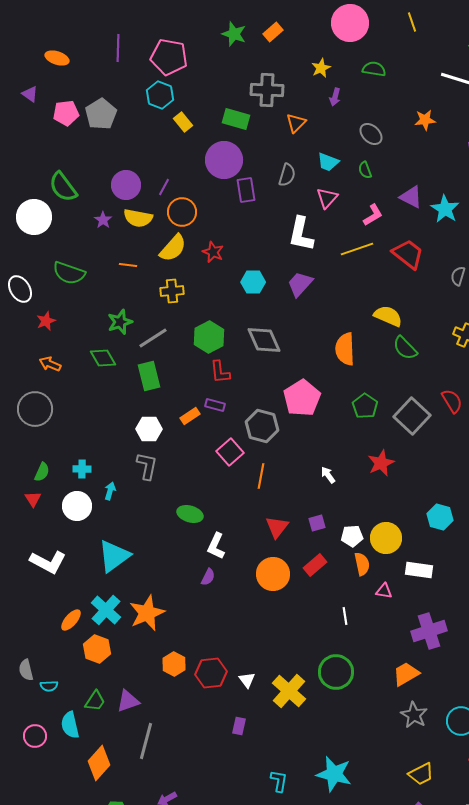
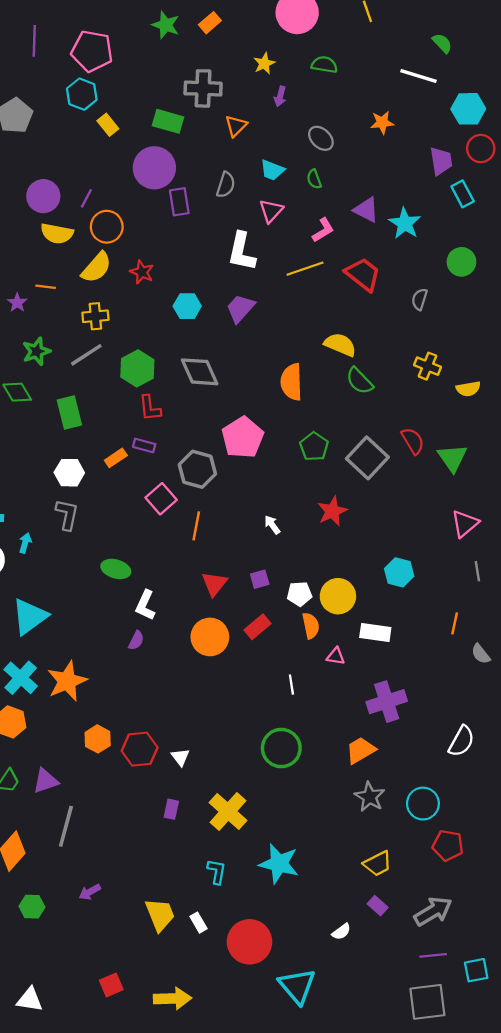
purple star: (103, 220) -> (17, 303), moved
gray line: (153, 338) -> (86, 355), moved
yellow cross: (289, 691) -> (228, 811), moved

